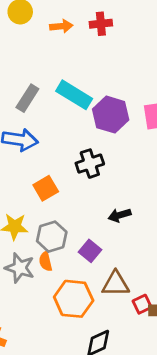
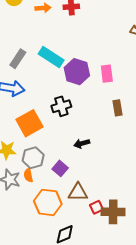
orange square: (46, 188) -> (30, 123), size x1.5

